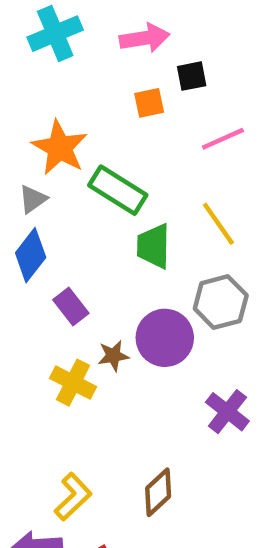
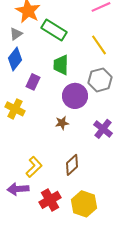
green trapezoid: (154, 246) -> (61, 65), moved
purple rectangle: (71, 307) -> (33, 82), turned 63
brown star: (113, 356) -> (62, 123), moved
yellow cross: (73, 383) -> (15, 109), moved

